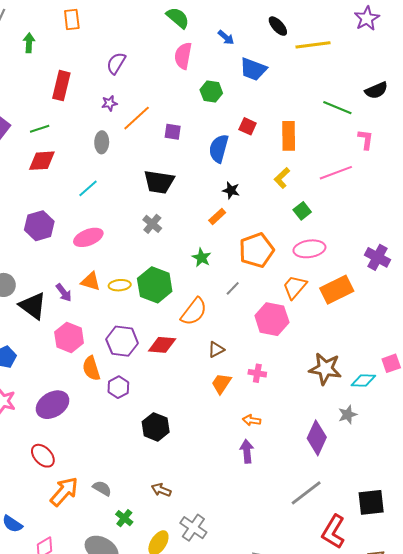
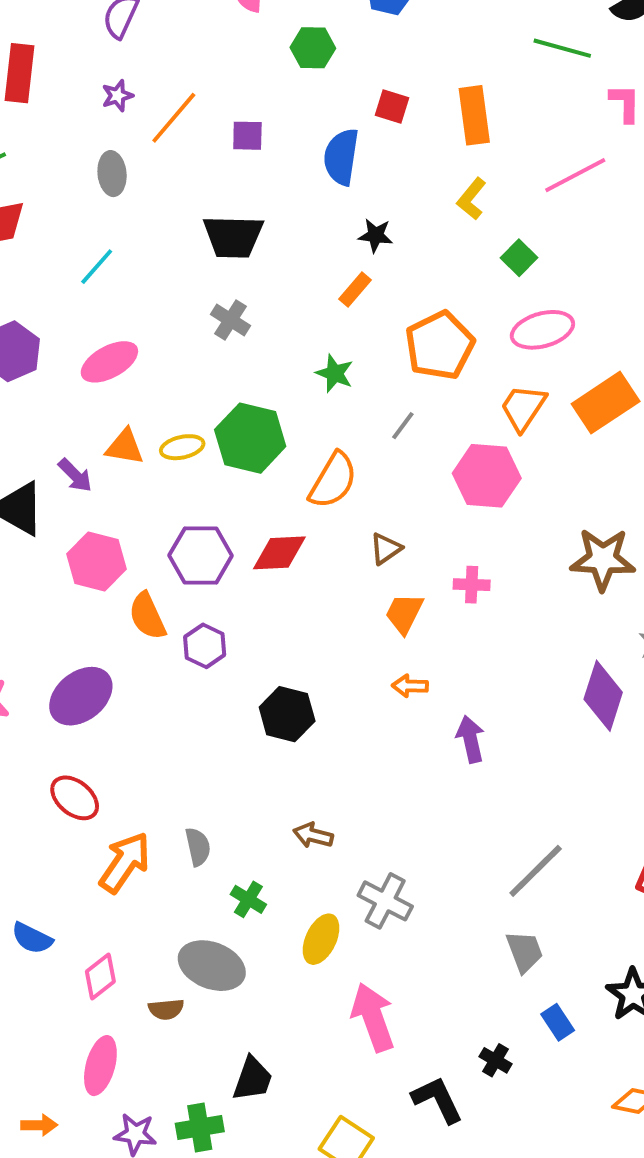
orange arrow: (252, 420) -> (410, 686), moved
gray semicircle: (102, 488) -> (198, 847), turned 54
gray line: (306, 493) -> (536, 871), moved

